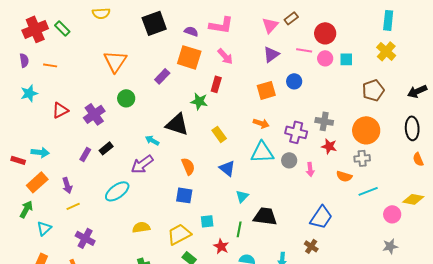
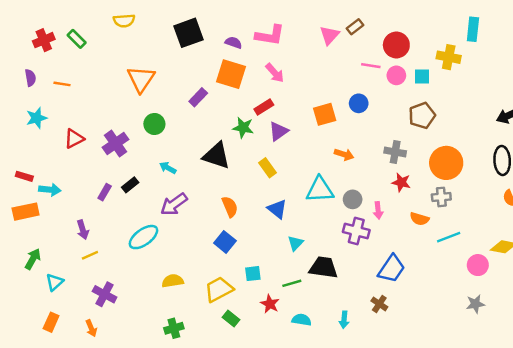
red cross: (35, 29) -> (44, 40), size x0.7
yellow cross: (386, 51) -> (449, 57), moved, turned -30
purple triangle: (271, 54) -> (278, 131), moved
red rectangle: (216, 84) -> (264, 107), turned 42
brown pentagon: (373, 90) -> (422, 115), moved
orange arrow: (261, 123) -> (344, 154), moved
purple cross: (296, 132) -> (356, 231), moved
cyan arrow: (152, 140) -> (168, 168), moved
red rectangle: (18, 160) -> (24, 176), moved
orange rectangle: (37, 182) -> (26, 212), moved, turned 30
blue square: (184, 195) -> (225, 242), turned 30
green line: (239, 229) -> (292, 283), turned 63

